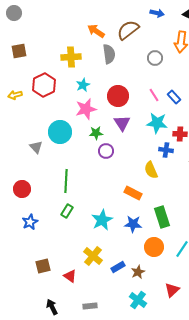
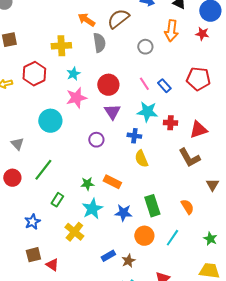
green star: (96, 133) -> (87, 184), moved
gray triangle: (36, 147) -> (17, 144), moved
blue cross: (166, 150) -> (134, 136), moved
green line: (66, 181) -> (43, 170), moved, turned 35
orange rectangle: (133, 193) -> (112, 182), moved
blue star: (30, 222) -> (32, 222), moved
yellow cross: (93, 256) -> (74, 232), moved
red triangle: (70, 276) -> (52, 265), moved

